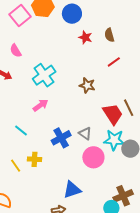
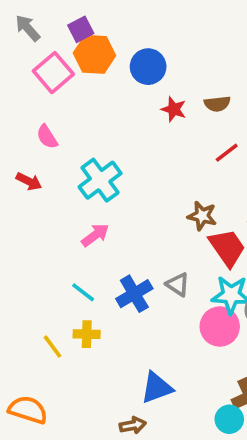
brown semicircle: (109, 35) -> (217, 104), turned -80
brown star: (87, 85) -> (202, 216), moved
cyan line: (21, 131) -> (83, 292), moved
pink circle: (93, 157) -> (220, 327), moved

